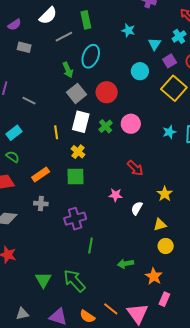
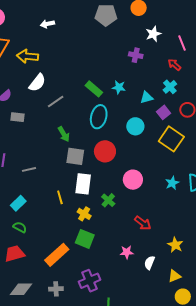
green rectangle: (86, 20) -> (94, 89), moved, turned -30
cyan triangle: (155, 44) -> (147, 98), turned 48
cyan ellipse: (91, 56) -> (99, 117), moved
gray square: (76, 93) -> (75, 156), turned -36
gray line: (29, 101) -> (29, 169), turned -32
green cross: (106, 126) -> (108, 200), moved
orange rectangle: (41, 174) -> (57, 255), moved, size x1.4
green square: (76, 177) -> (85, 239), turned 30
gray cross: (41, 204) -> (56, 289), moved

